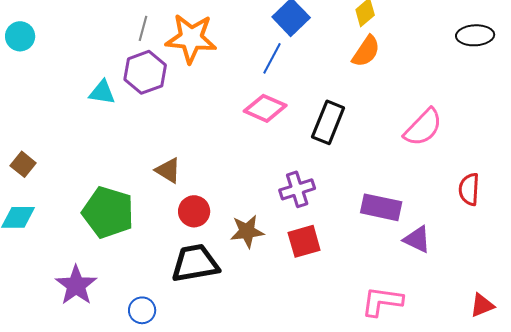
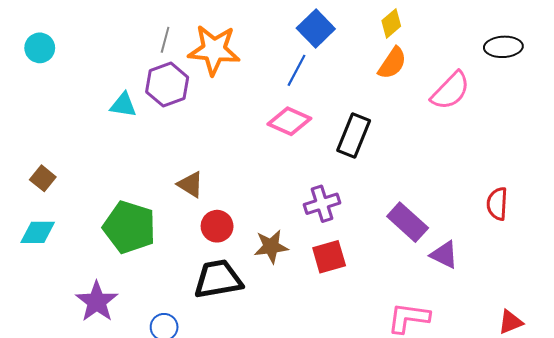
pink semicircle: (423, 127) -> (450, 91), moved
purple rectangle: (381, 207) -> (408, 222), turned 30

